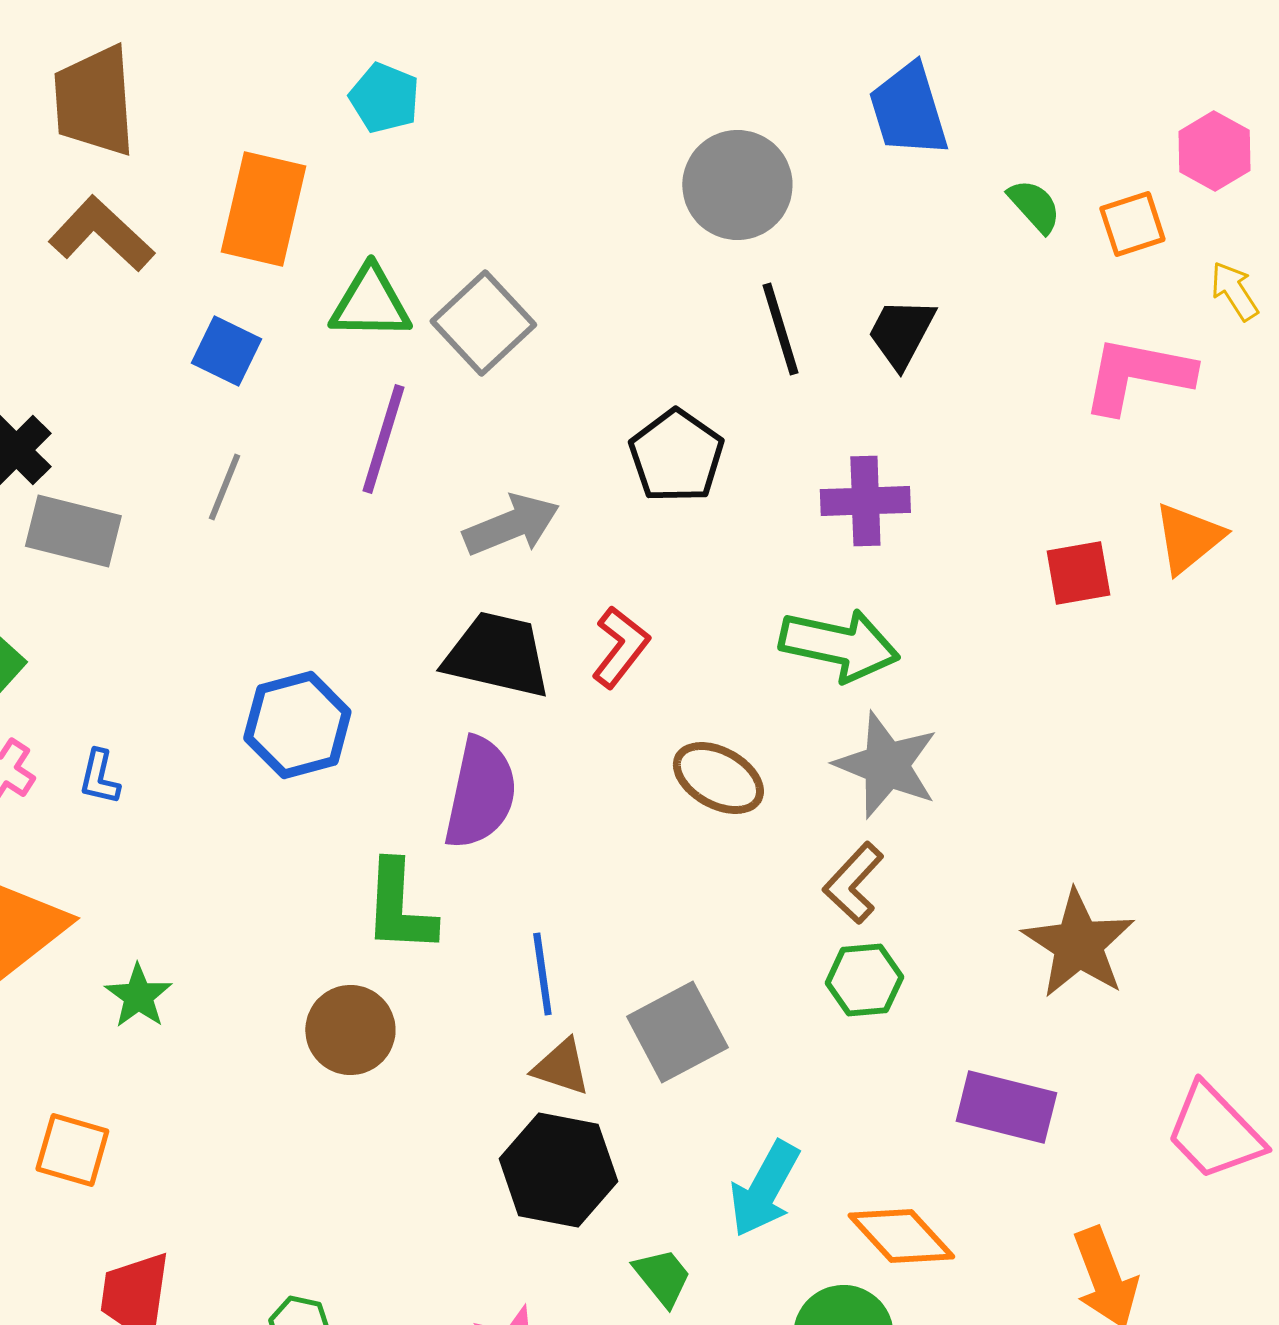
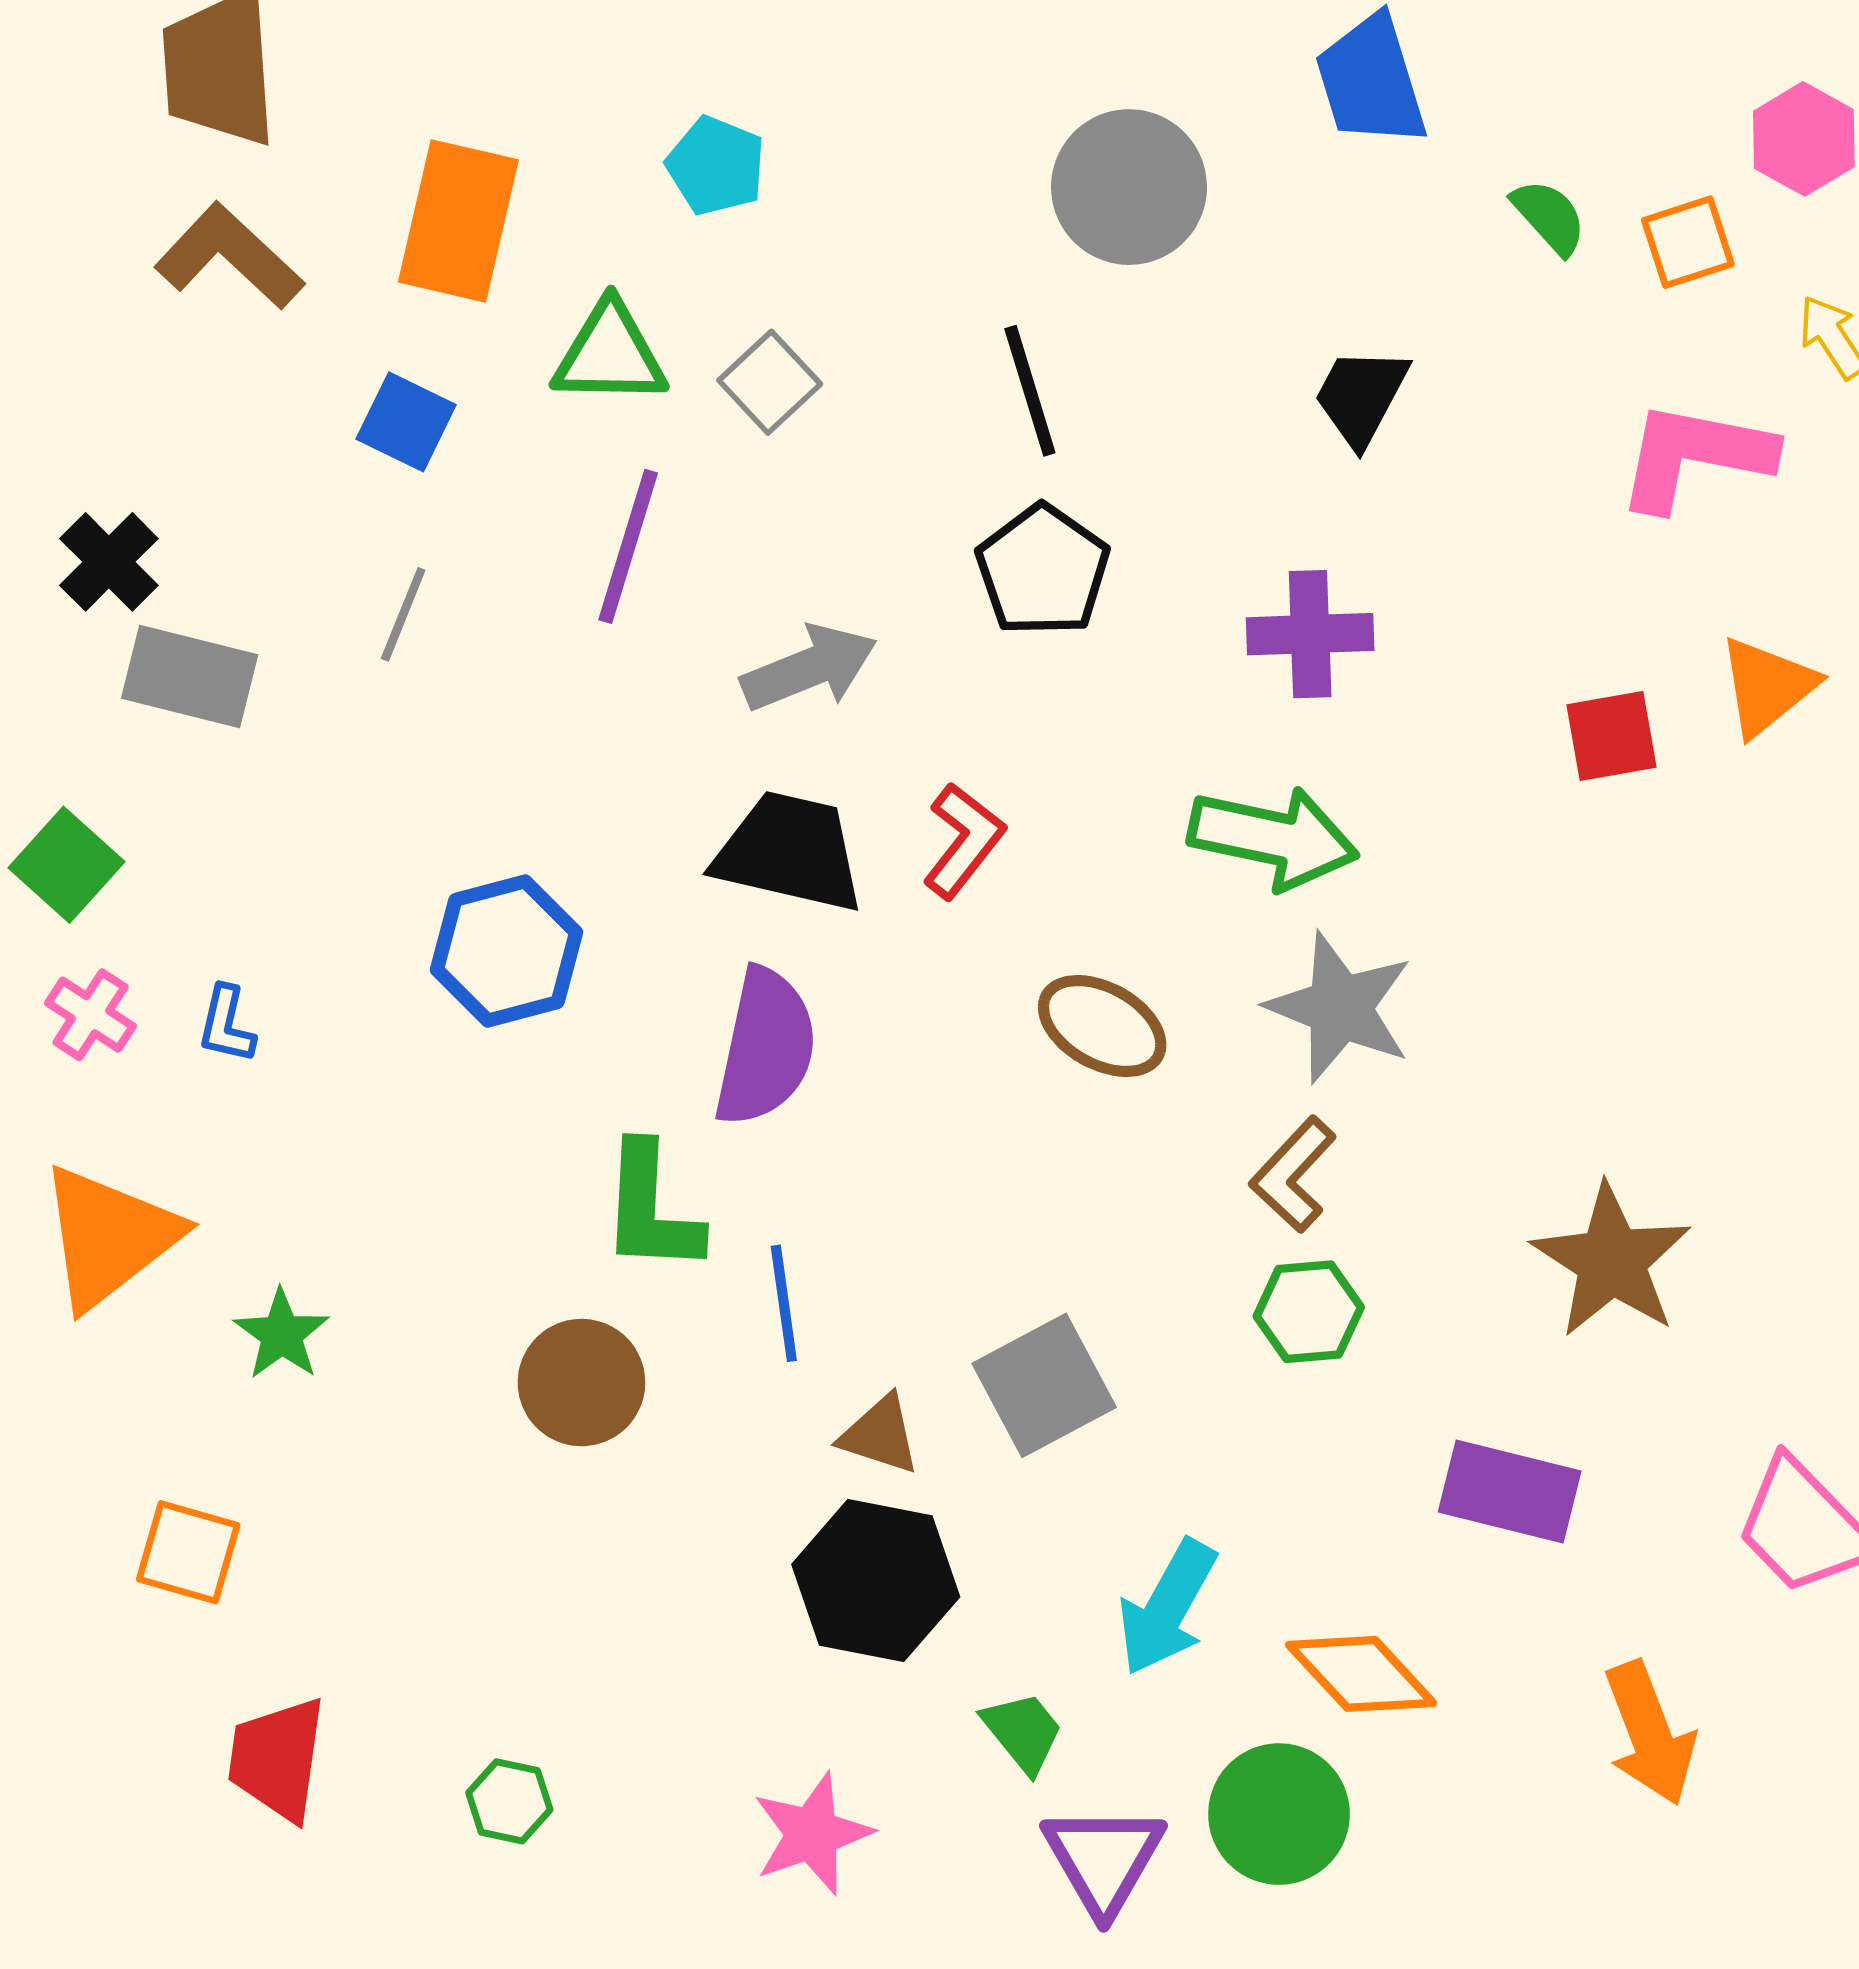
cyan pentagon: (384, 98) -> (716, 166), moved
gray square: (483, 323) -> (770, 382), size x0.7
black line: (780, 329) -> (1030, 391), moved
blue line: (542, 974) -> (784, 1303), moved

